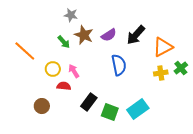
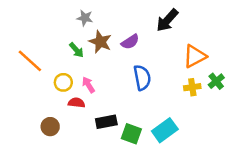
black arrow: (136, 35) -> (167, 20), moved
black rectangle: (89, 102) -> (106, 122), turned 42

